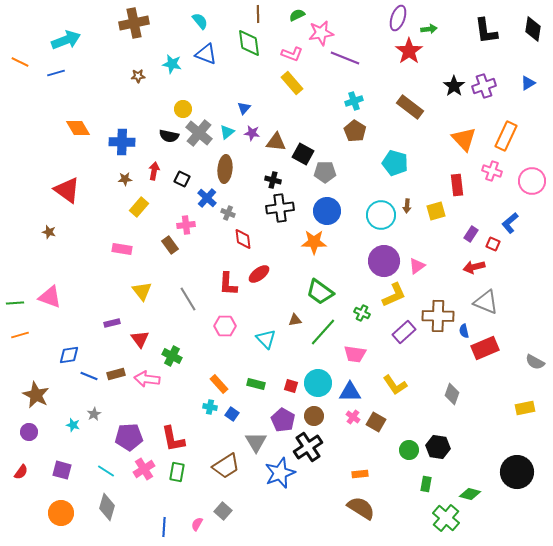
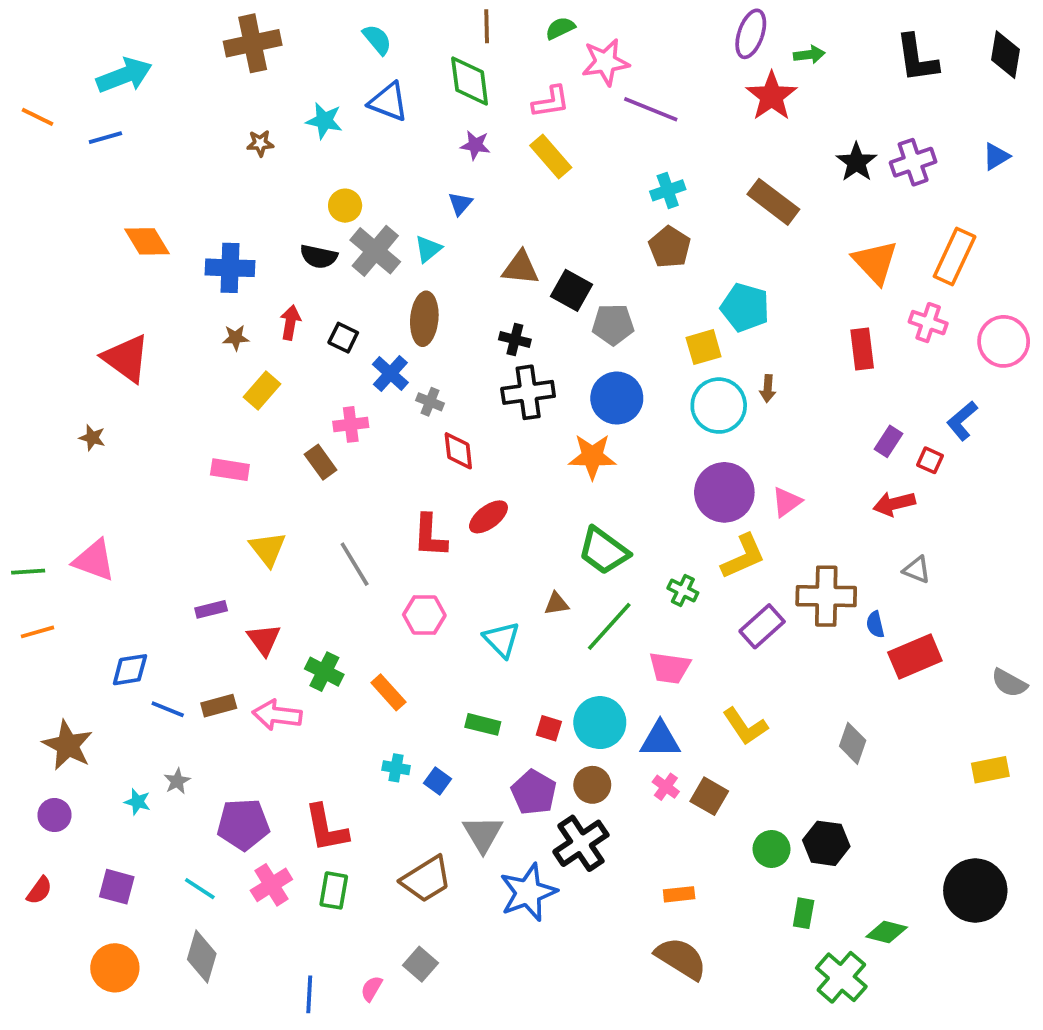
pink L-shape: (292, 54) -> (551, 102), turned -30
purple star: (252, 133) -> (475, 145), moved
yellow square: (436, 211) -> (704, 347), moved
gray triangle: (486, 302) -> (917, 570), size x0.6
orange rectangle: (219, 384) -> (388, 692), moved

